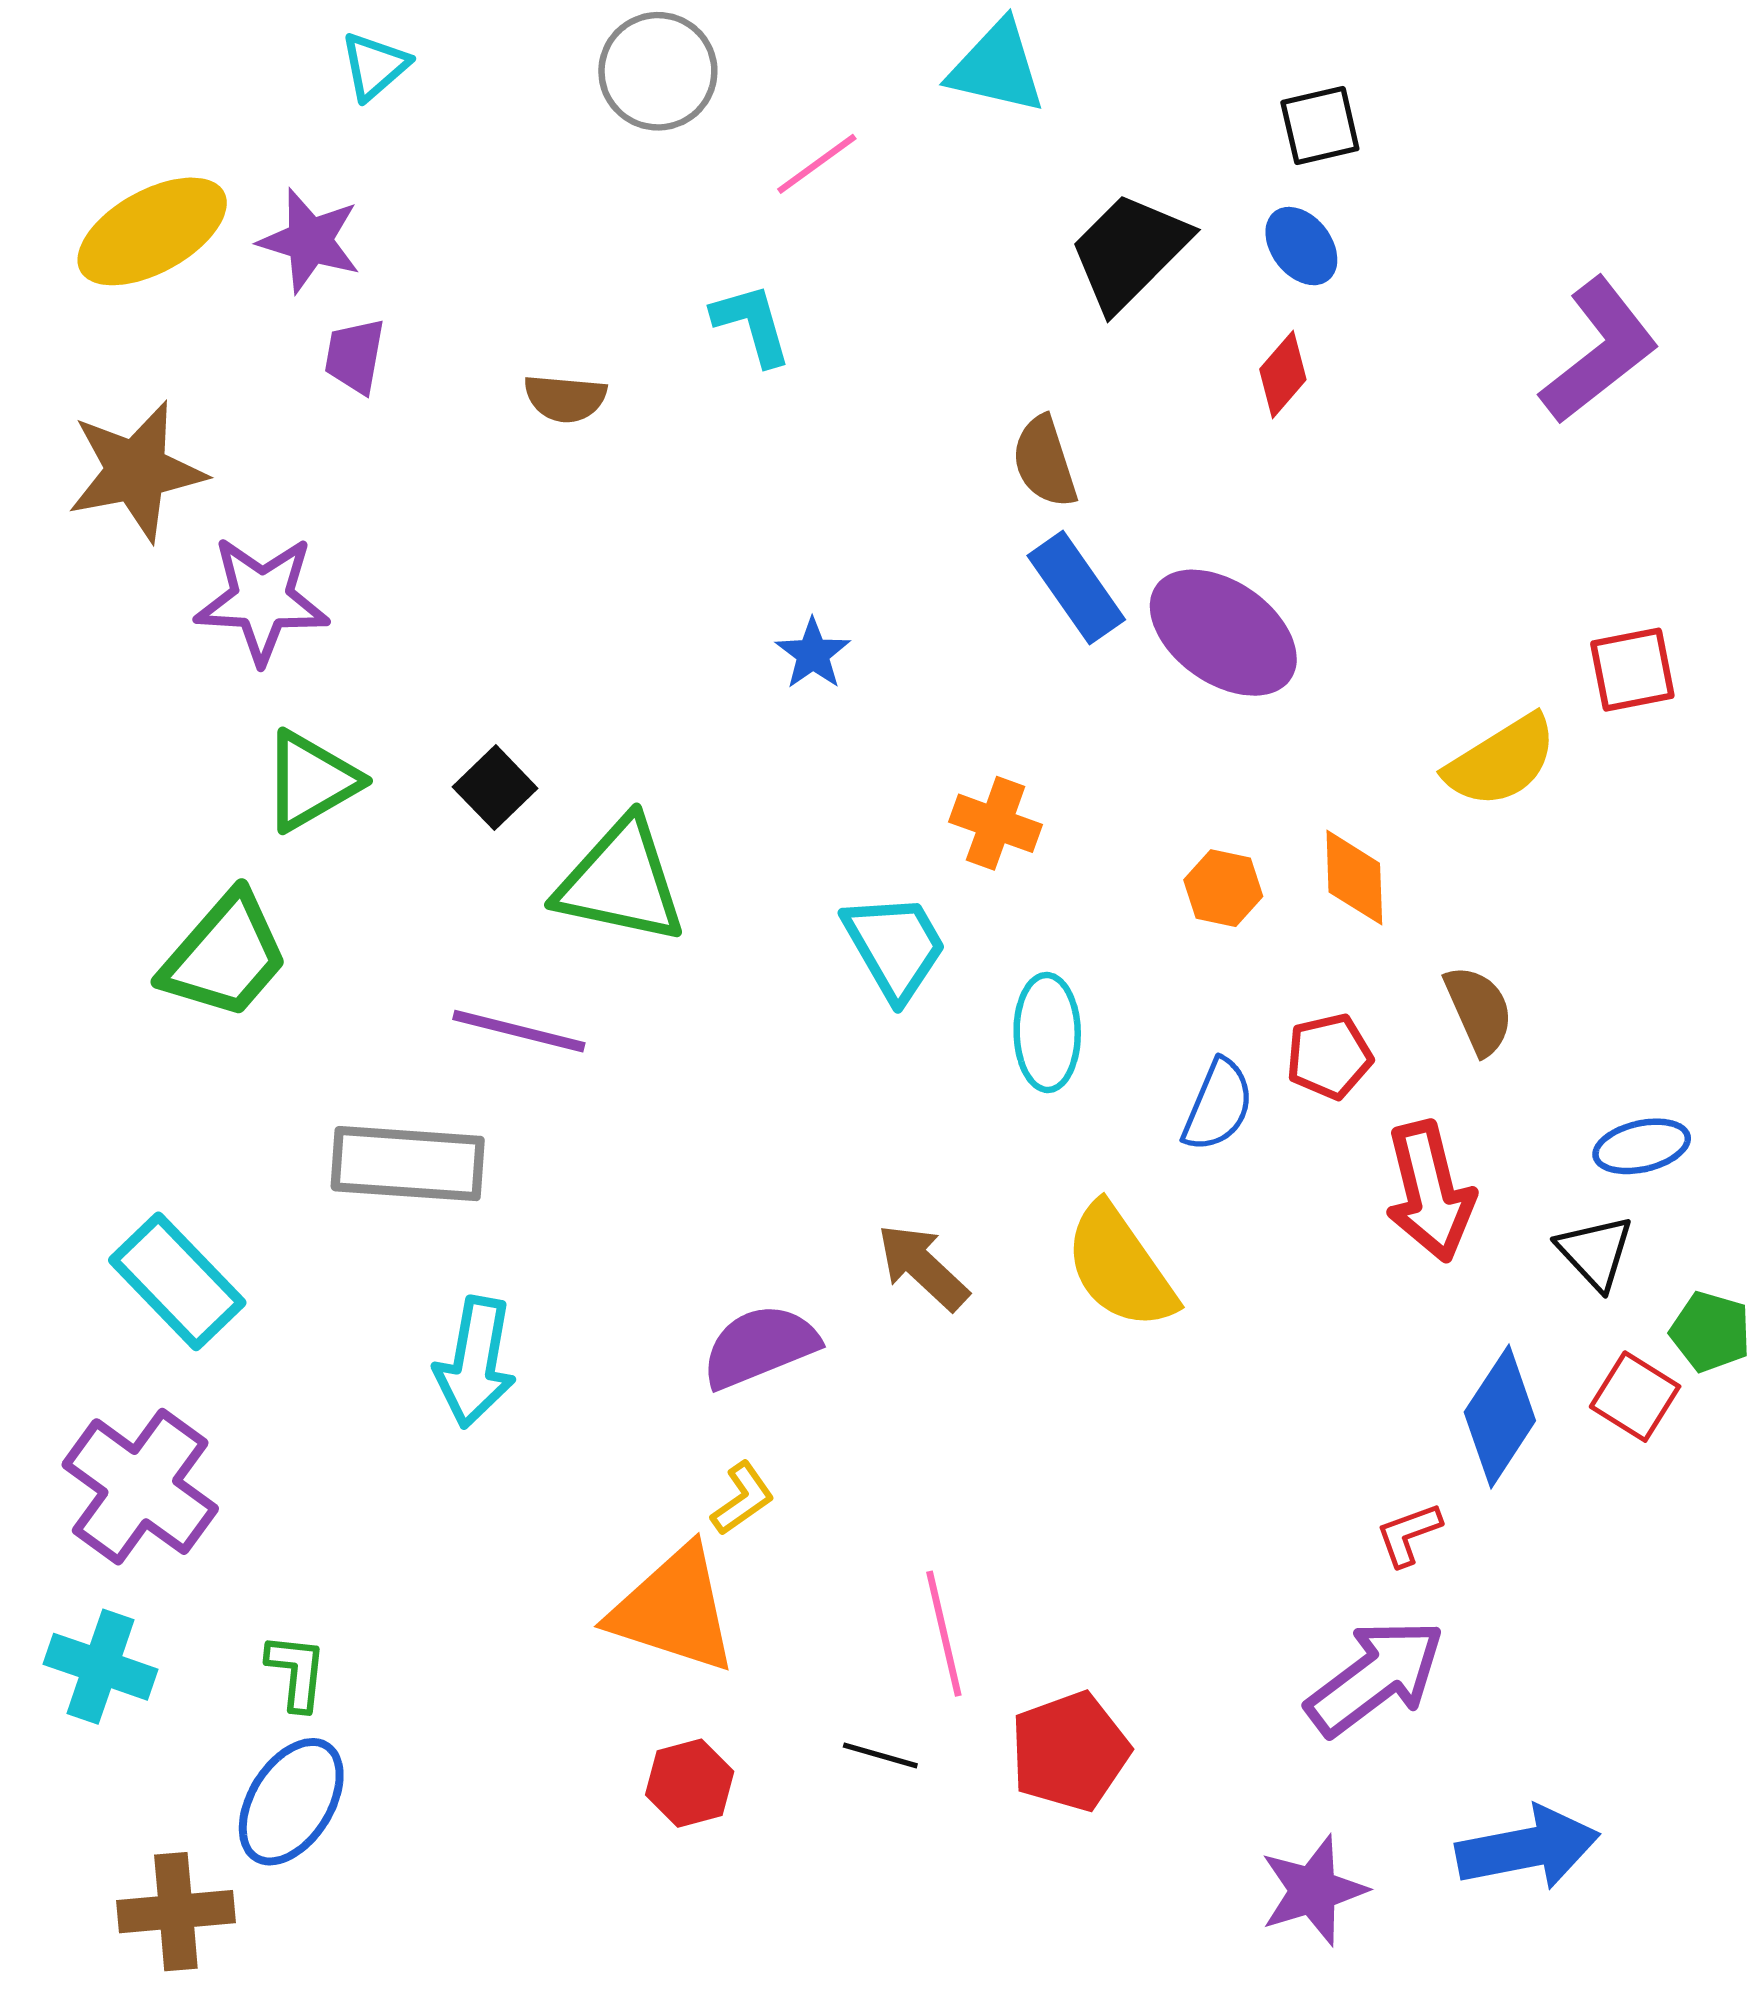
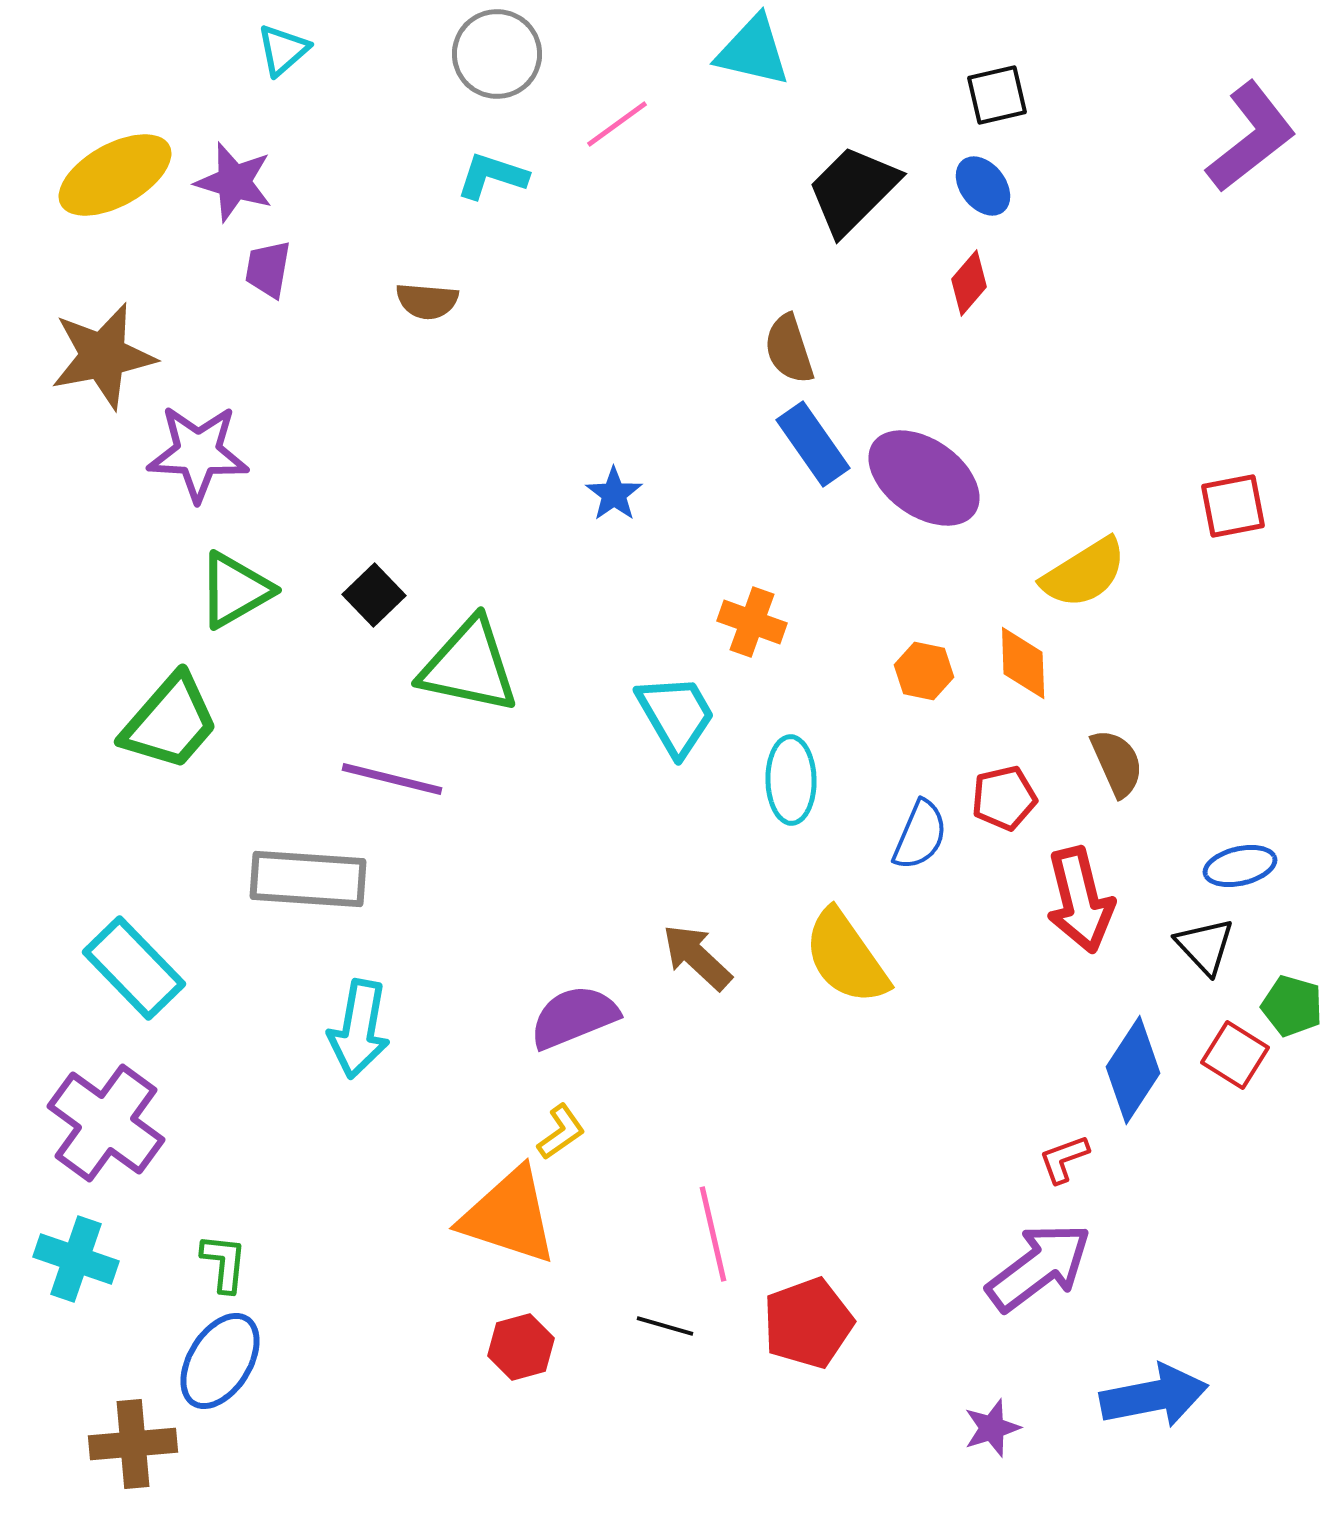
cyan L-shape: (752, 324) -> (492, 176), moved, turned -56
purple L-shape: (1599, 351) -> (1251, 137), moved
yellow semicircle: (1501, 761) -> (1084, 573), moved
purple star: (1313, 1890) -> (992, 1428), size x0.7

